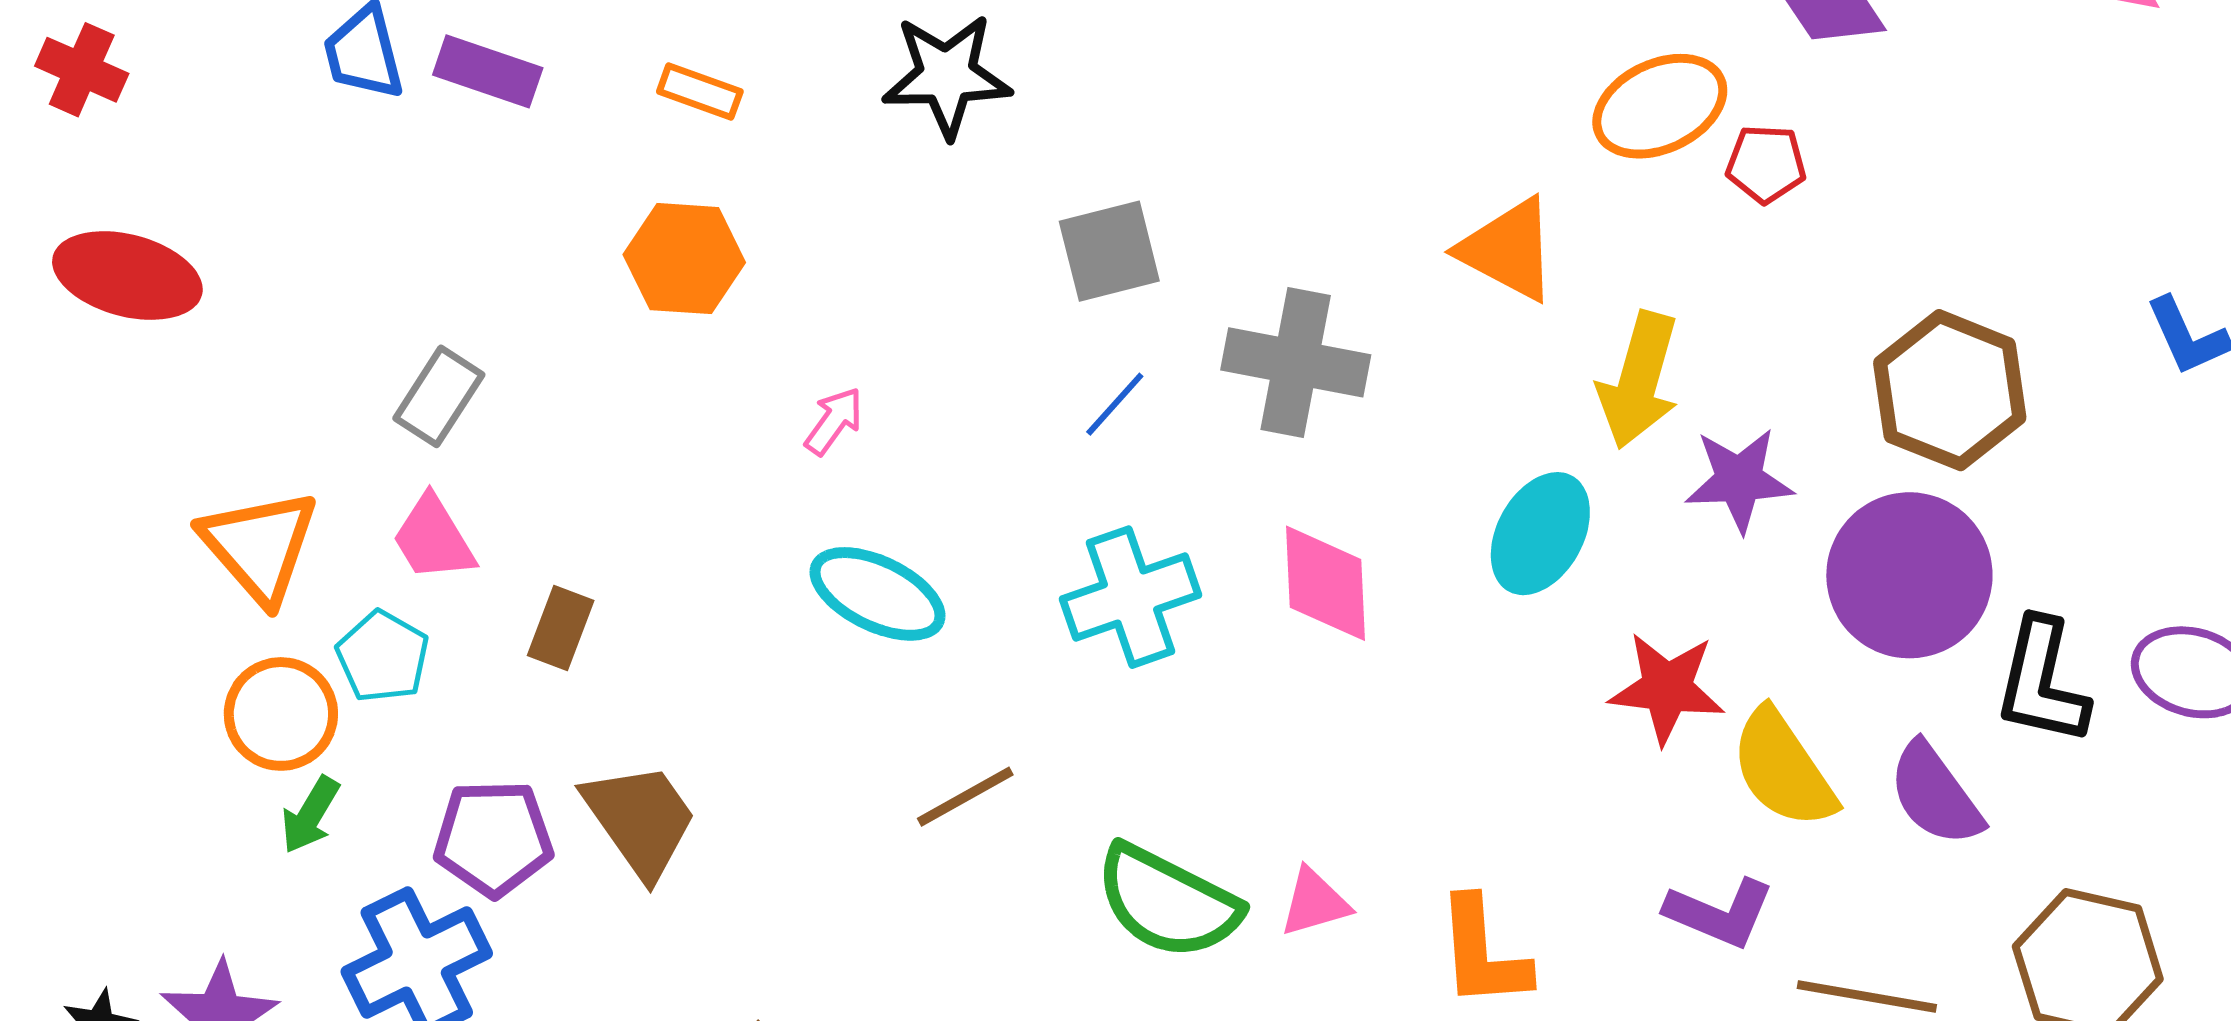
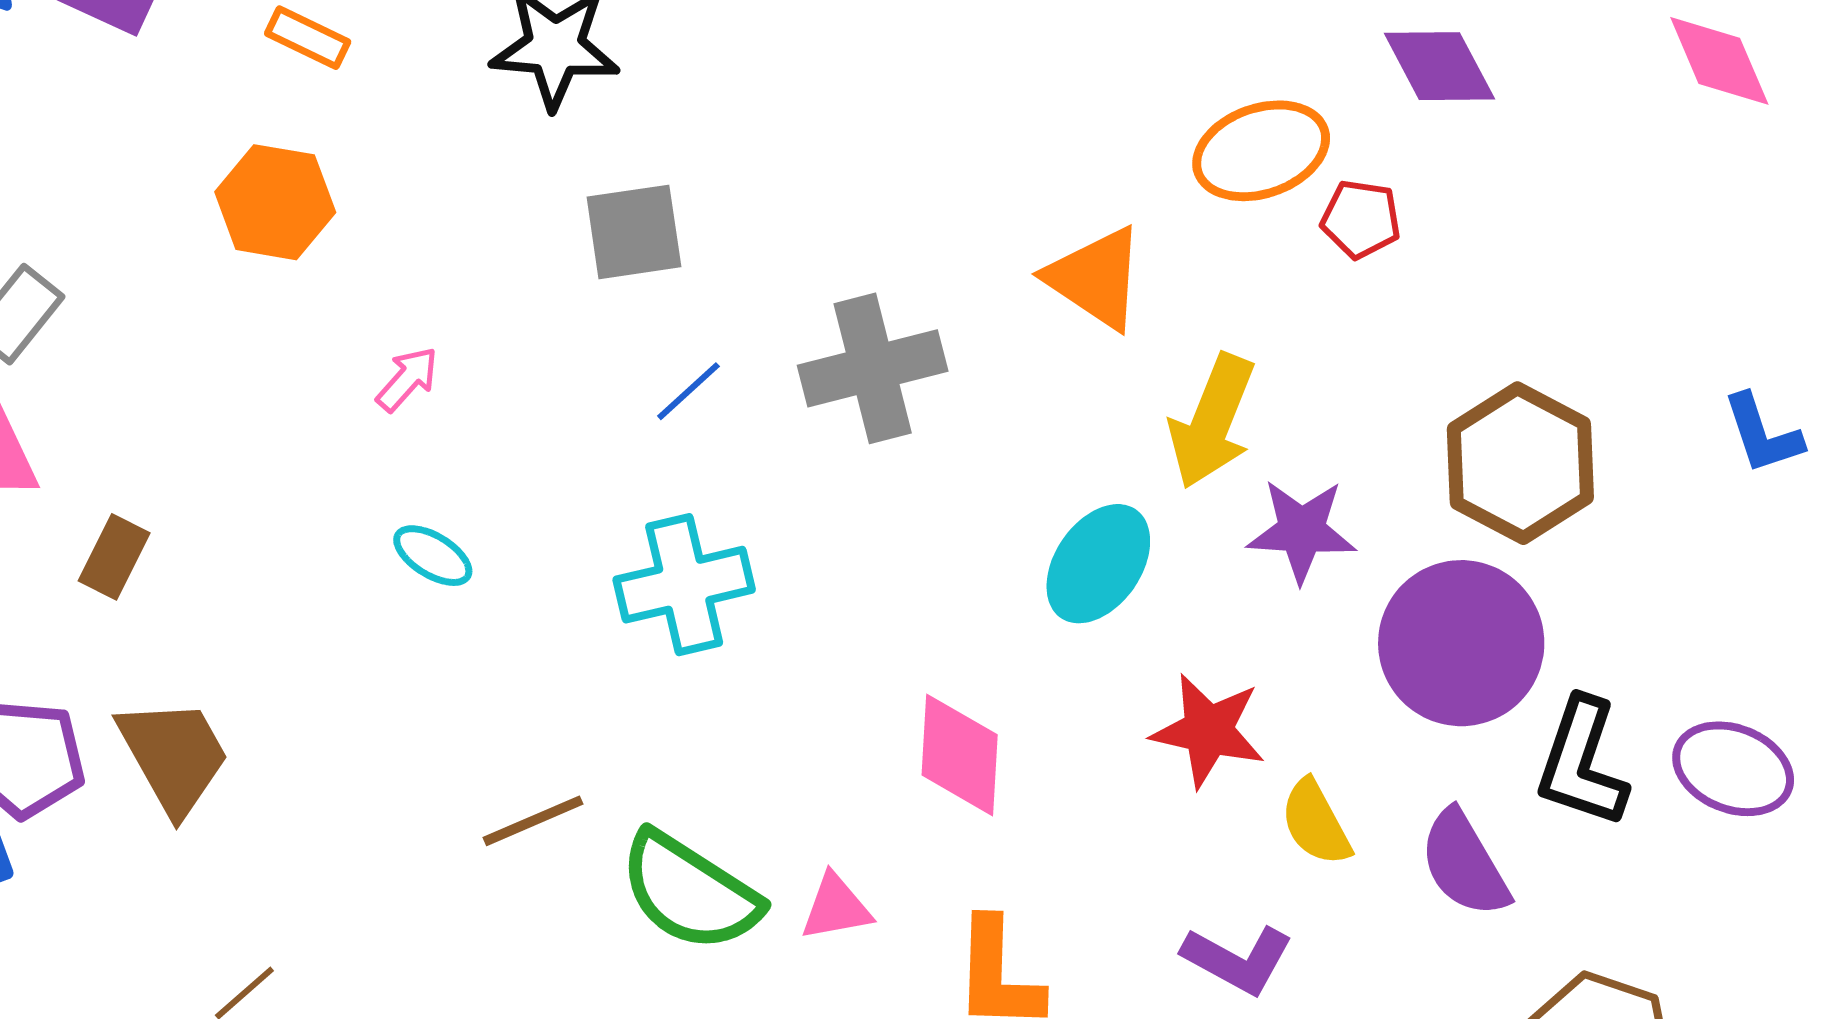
gray square: (1109, 251) -> (634, 232), moved
gray cross: (1296, 362) -> (873, 368), turned -31
pink diamond: (1325, 583) -> (960, 755), moved
cyan ellipse: (878, 594) -> (433, 556), size x0.6
yellow semicircle: (1783, 769) -> (1316, 823), size x0.7
brown line: (965, 797) -> (533, 821), moved

